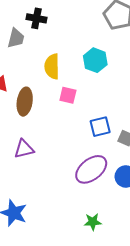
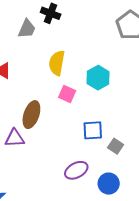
cyan hexagon: (95, 60) -> (98, 78), moved
brown ellipse: (25, 102) -> (31, 115), moved
purple ellipse: (91, 169) -> (76, 170), size x0.7

